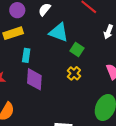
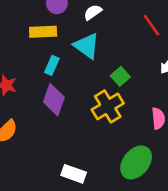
cyan triangle: (59, 32) -> (87, 46), moved
yellow cross: (74, 73) -> (108, 106), size x1.6

